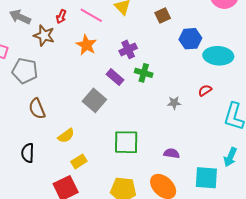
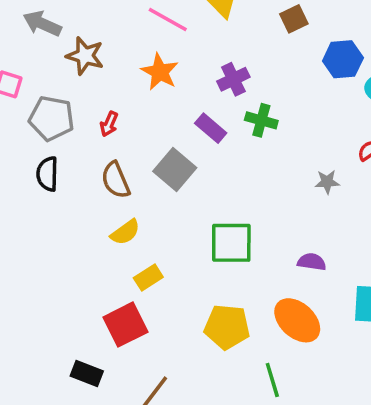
red arrow: (61, 16) -> (109, 124), moved
gray star: (174, 103) -> (327, 182), moved
brown semicircle: (37, 109) -> (116, 180), moved
black semicircle: (28, 153) -> (47, 174), moved

